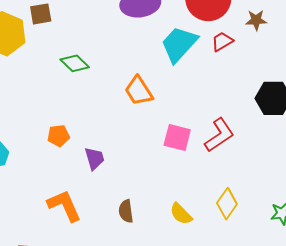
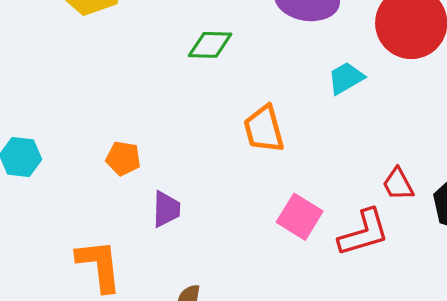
red trapezoid: (222, 42) -> (398, 184), moved, turned -105
cyan trapezoid: (179, 44) -> (346, 78), size x0.6
green diamond: (75, 63) -> (210, 45), moved, turned -60

